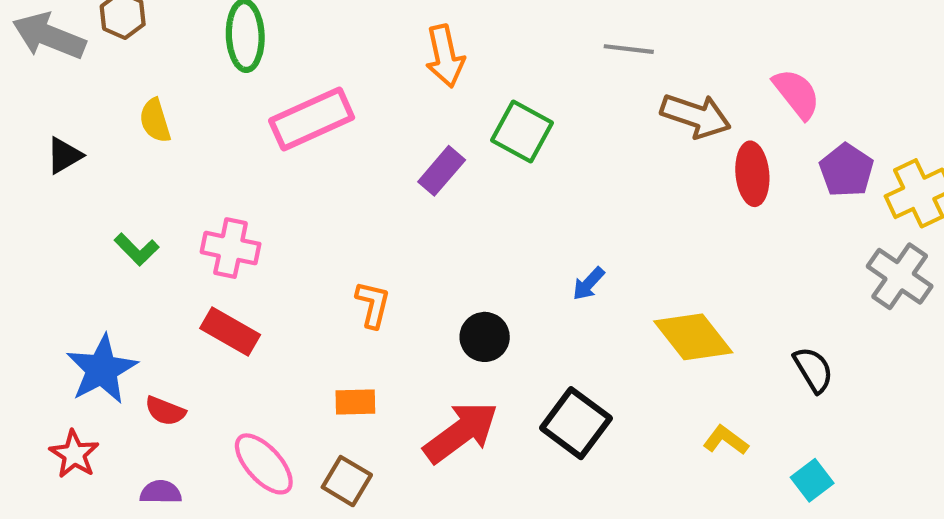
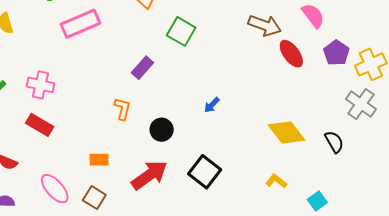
purple rectangle: (442, 171) -> (142, 68), moved
red ellipse: (752, 174) -> (291, 54), turned -32
orange L-shape: (373, 304) -> (123, 109), moved
yellow diamond: (693, 337) -> (287, 133), moved
black semicircle: (813, 370) -> (334, 142), moved

